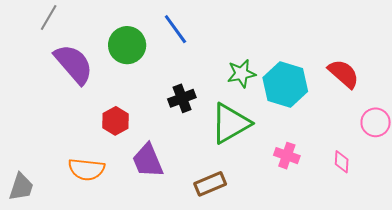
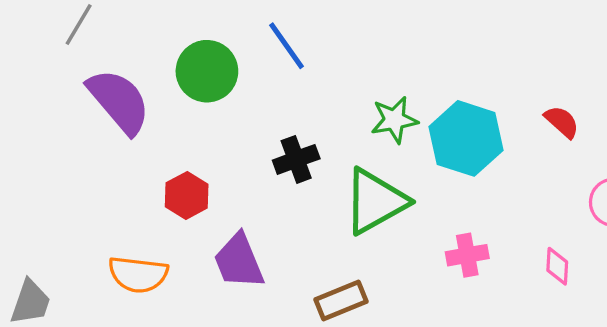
red semicircle: (344, 74) -> (562, 122), size x0.7
pink cross: (287, 156) -> (467, 255), turned -30

